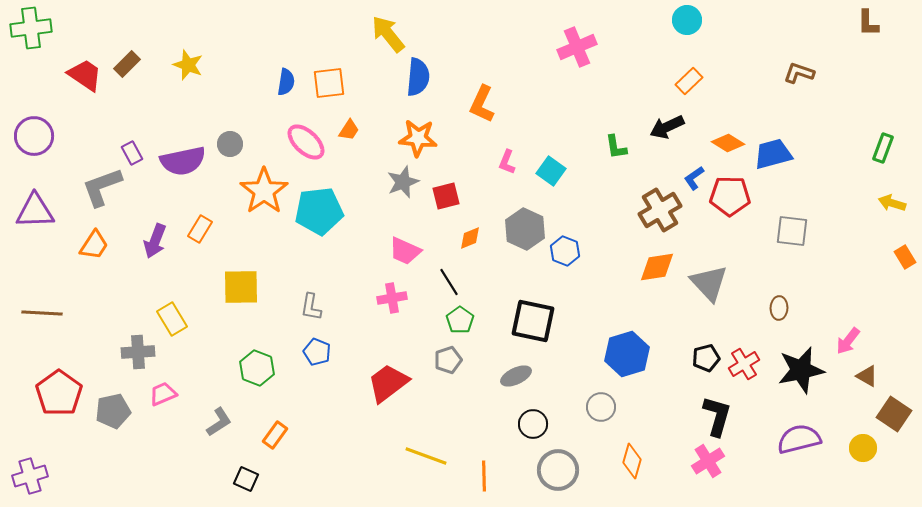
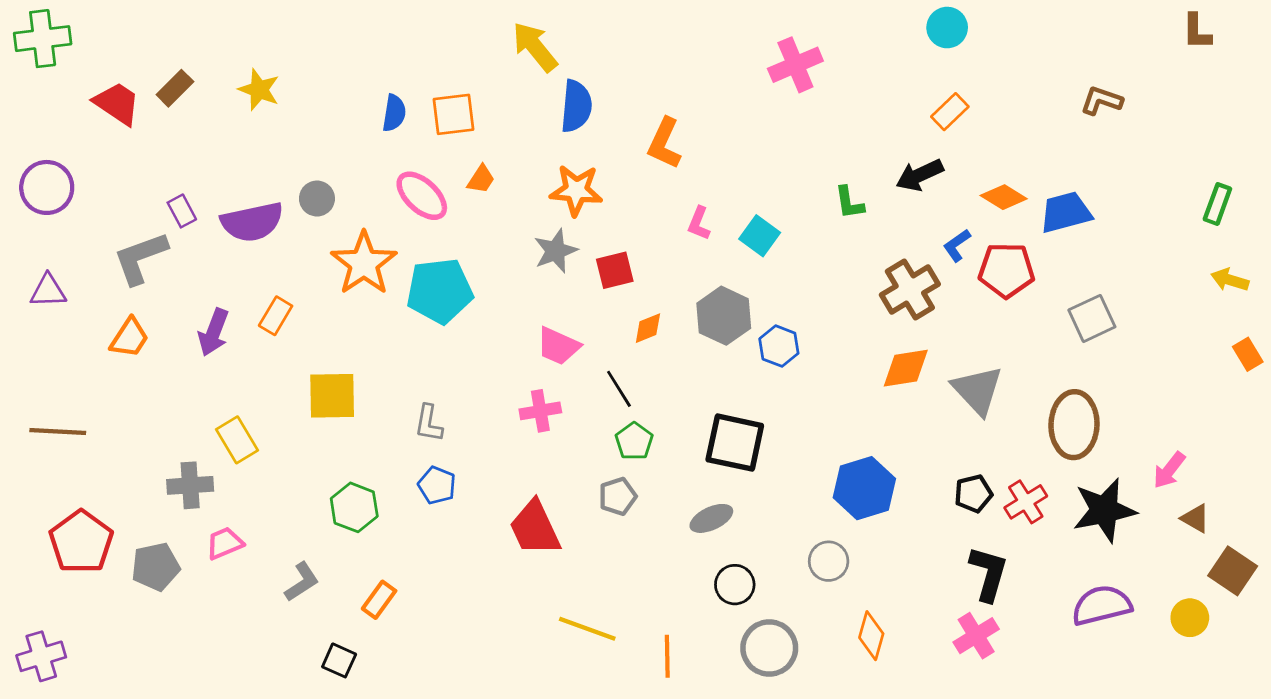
purple triangle: (35, 211) -> (48, 291), size x0.7
gray square: (792, 231) -> (1092, 318), turned -32
brown ellipse: (779, 308) -> (1074, 425), size x2.0
red trapezoid: (388, 383) -> (535, 528), turned -78

